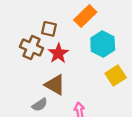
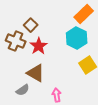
orange rectangle: (85, 16) -> (84, 14), moved
brown square: (49, 29) -> (31, 25), turned 32

